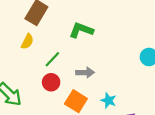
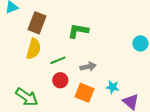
yellow semicircle: (27, 41) -> (34, 49), size x1.5
green line: (52, 59) -> (58, 60), turned 35

